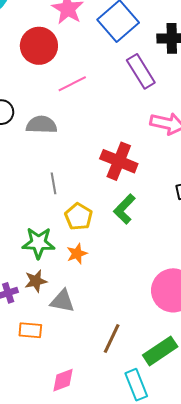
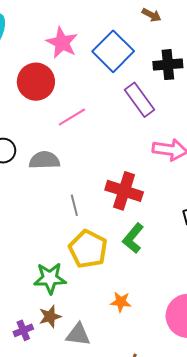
gray line: (54, 183) -> (74, 205), moved
yellow pentagon: (79, 217) -> (88, 249), size x1.4
orange star: (77, 254) -> (121, 302), moved, turned 30

